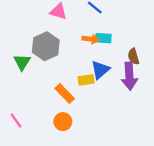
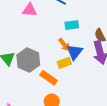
orange arrow: (90, 39) -> (64, 45), moved, turned 56
gray hexagon: (46, 46) -> (28, 60), moved

